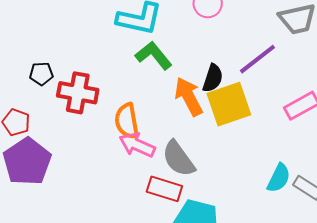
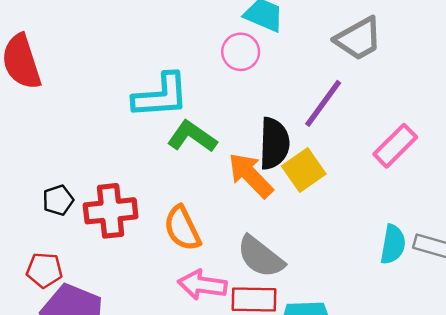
black semicircle: (213, 78) -> (274, 143), size x1.4
yellow square: (229, 104) -> (304, 170), size x0.7
pink arrow: (137, 145) -> (202, 285), moved

